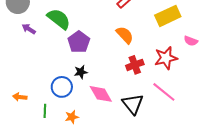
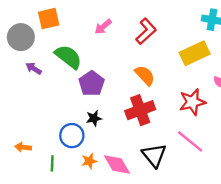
red cross: (135, 65) -> (140, 110), moved, size x1.4
pink diamond: (101, 94) -> (117, 165), moved
orange star: (72, 117) -> (89, 161), moved

